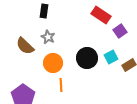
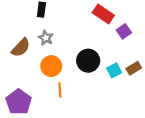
brown semicircle: (25, 46) -> (21, 48), turned -90
cyan square: (111, 57) -> (114, 70), moved

